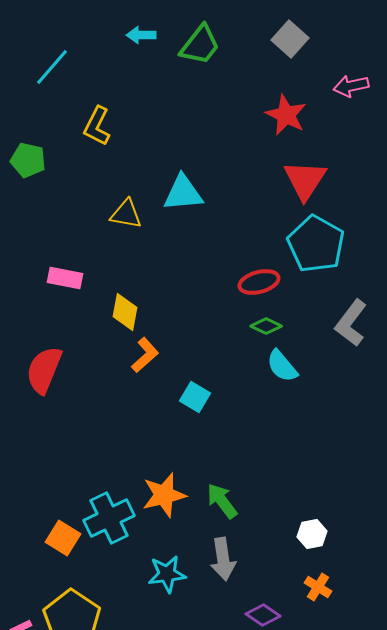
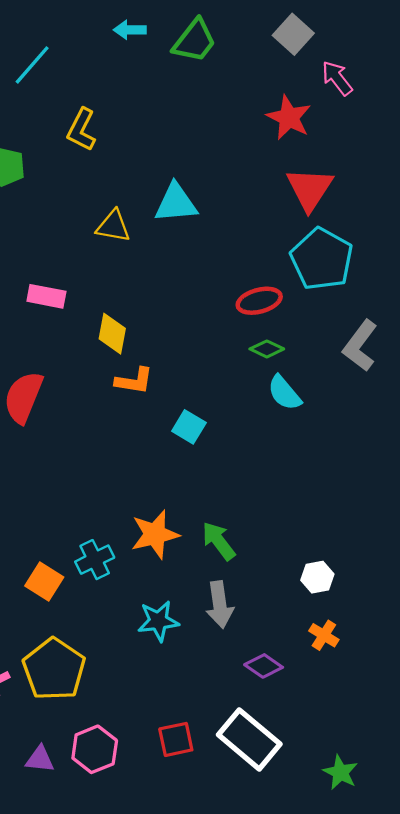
pink arrow: (351, 86) -> (337, 78), moved, turned 64
orange L-shape: (145, 355) -> (134, 381), turned 51
cyan cross: (109, 518) -> (95, 560), size x0.7

